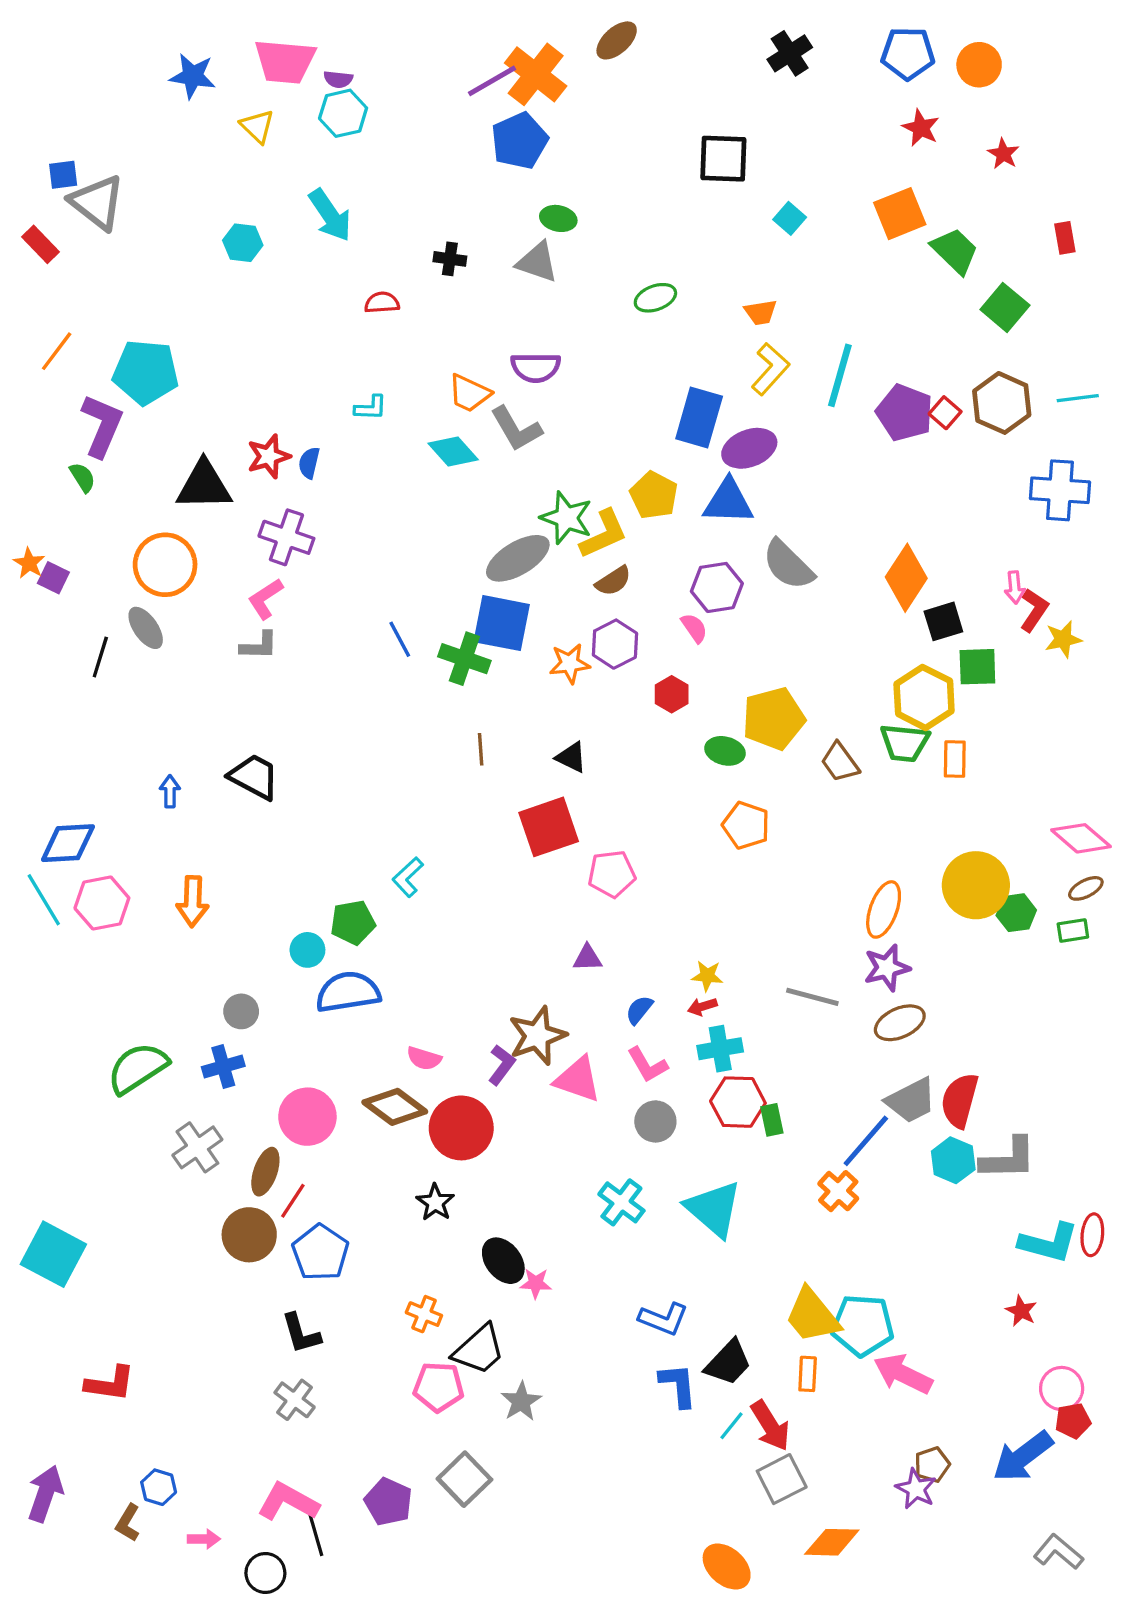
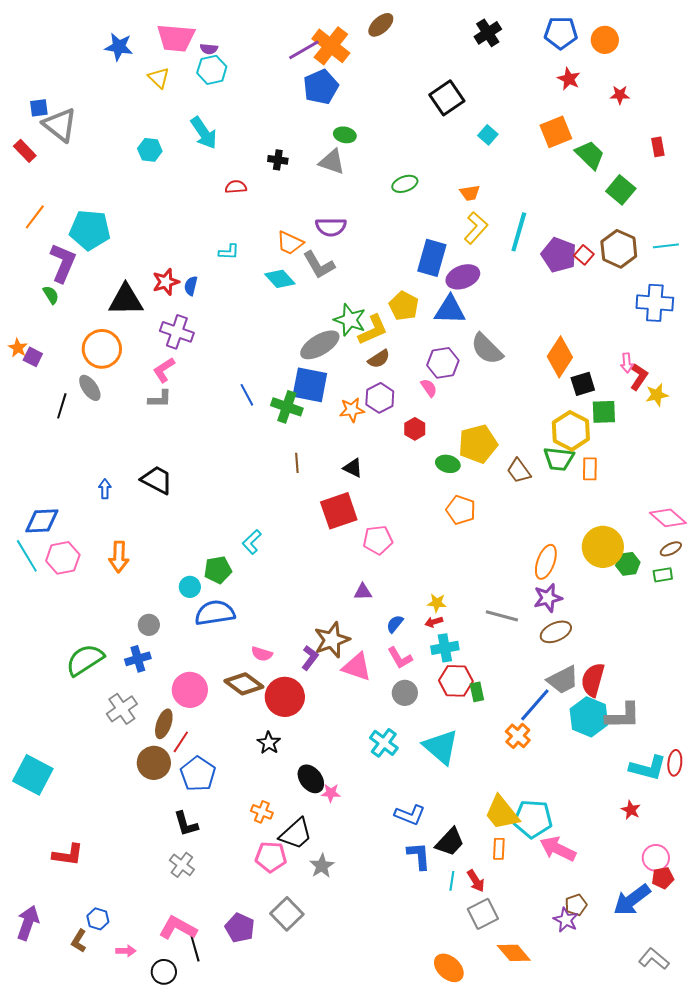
red star: (1003, 154) -> (620, 95), turned -30
black square: (723, 159) -> (447, 98), turned -36
cyan hexagon: (953, 1160) -> (589, 717), size x1.4
cyan line: (731, 1426) -> (452, 881), turned -30
red arrow: (770, 1426) -> (476, 881), size x0.7
orange diamond: (832, 1542) -> (514, 953), turned 48

